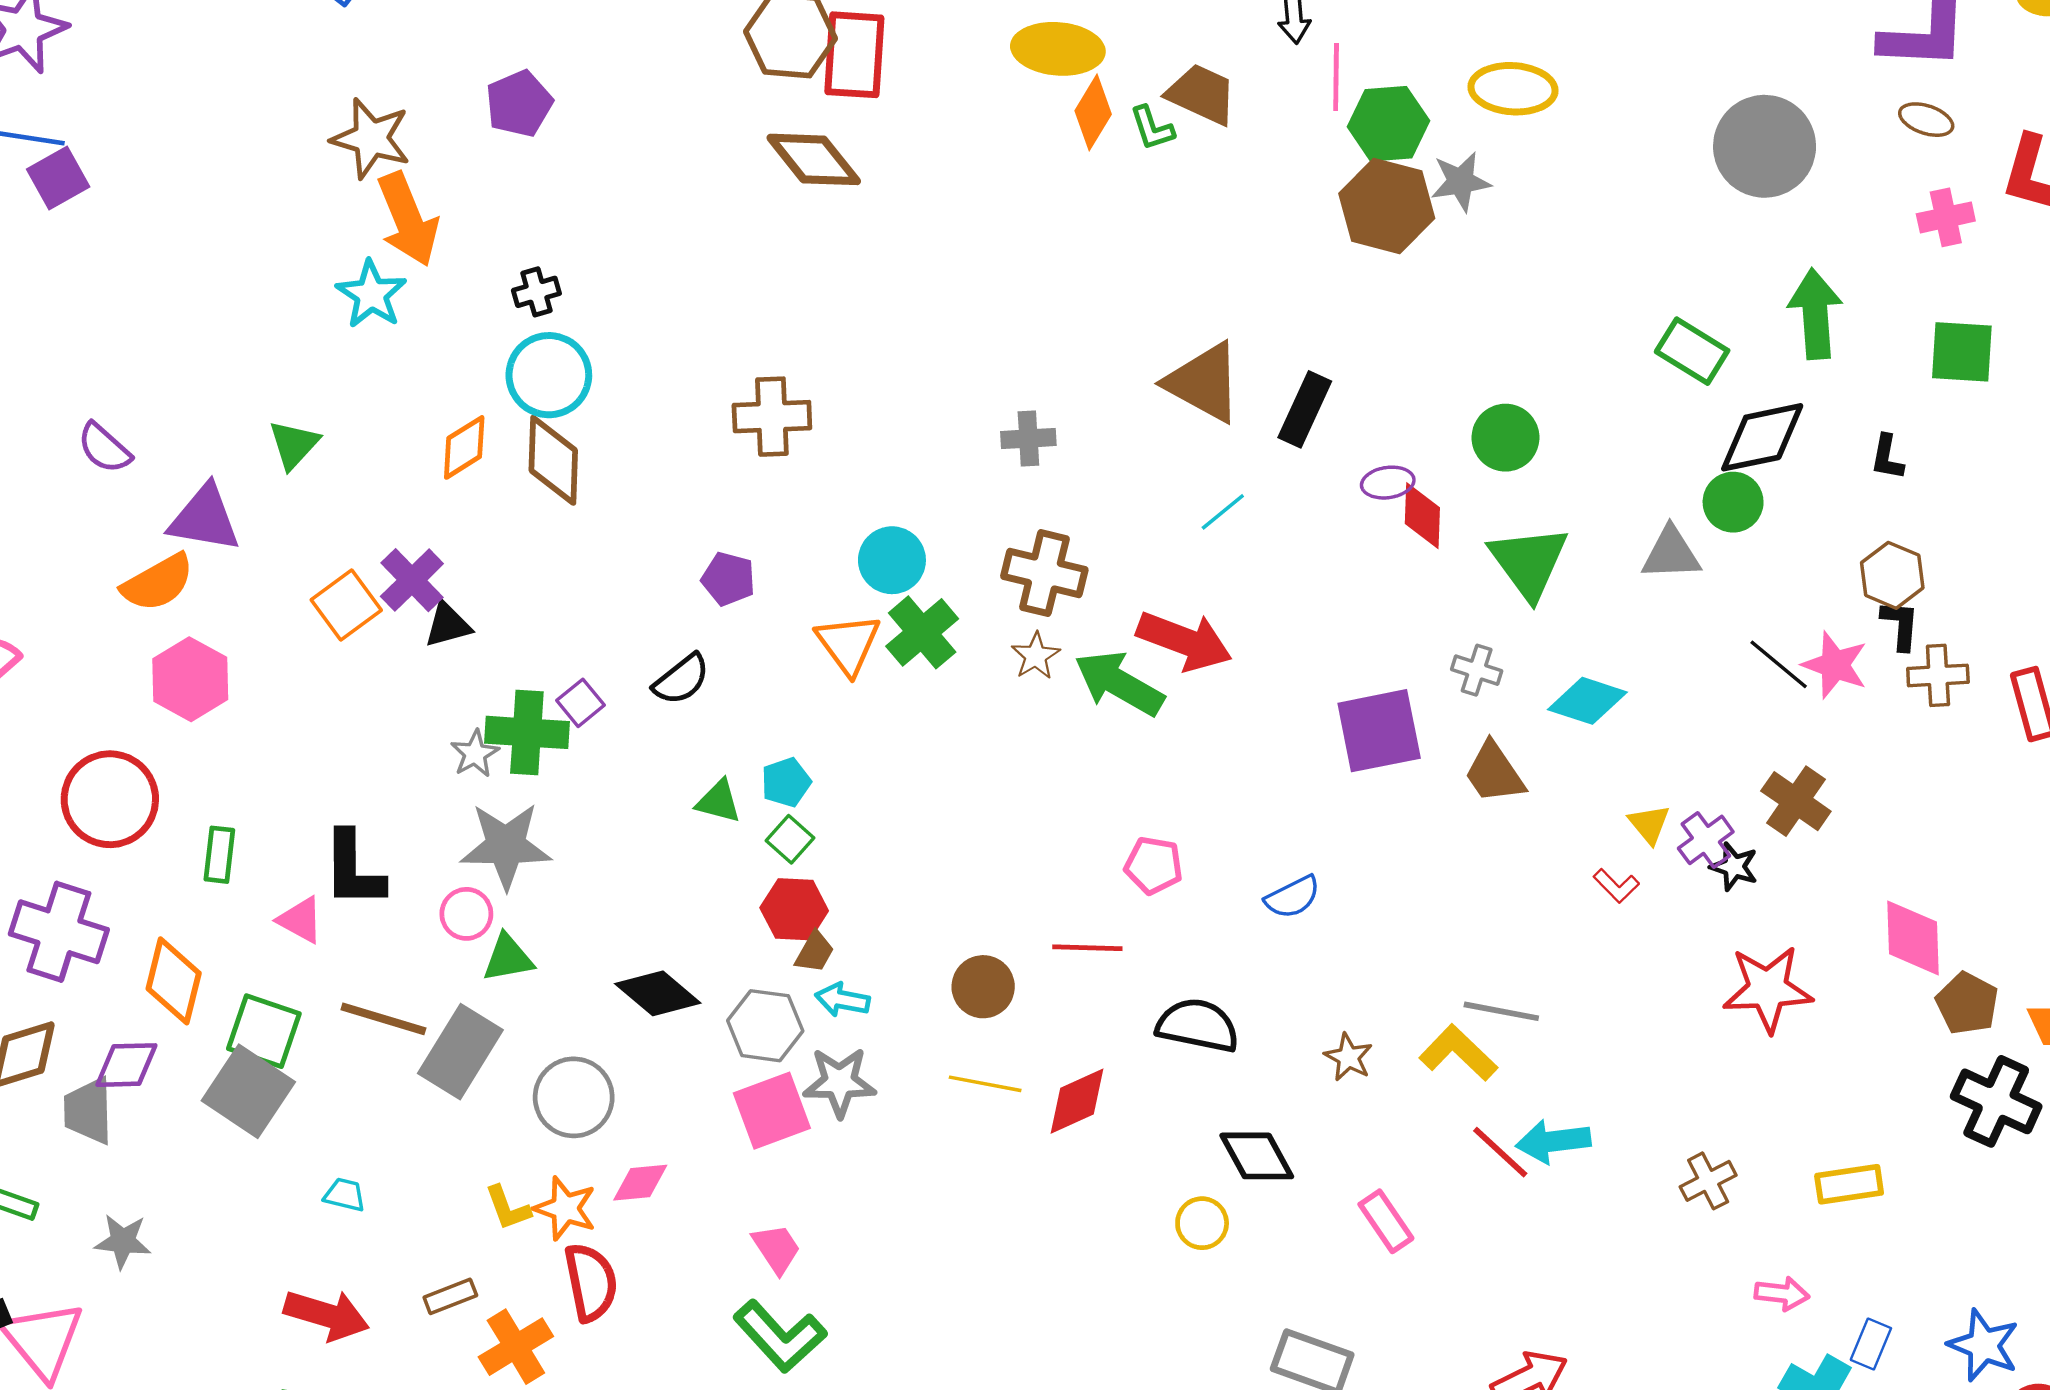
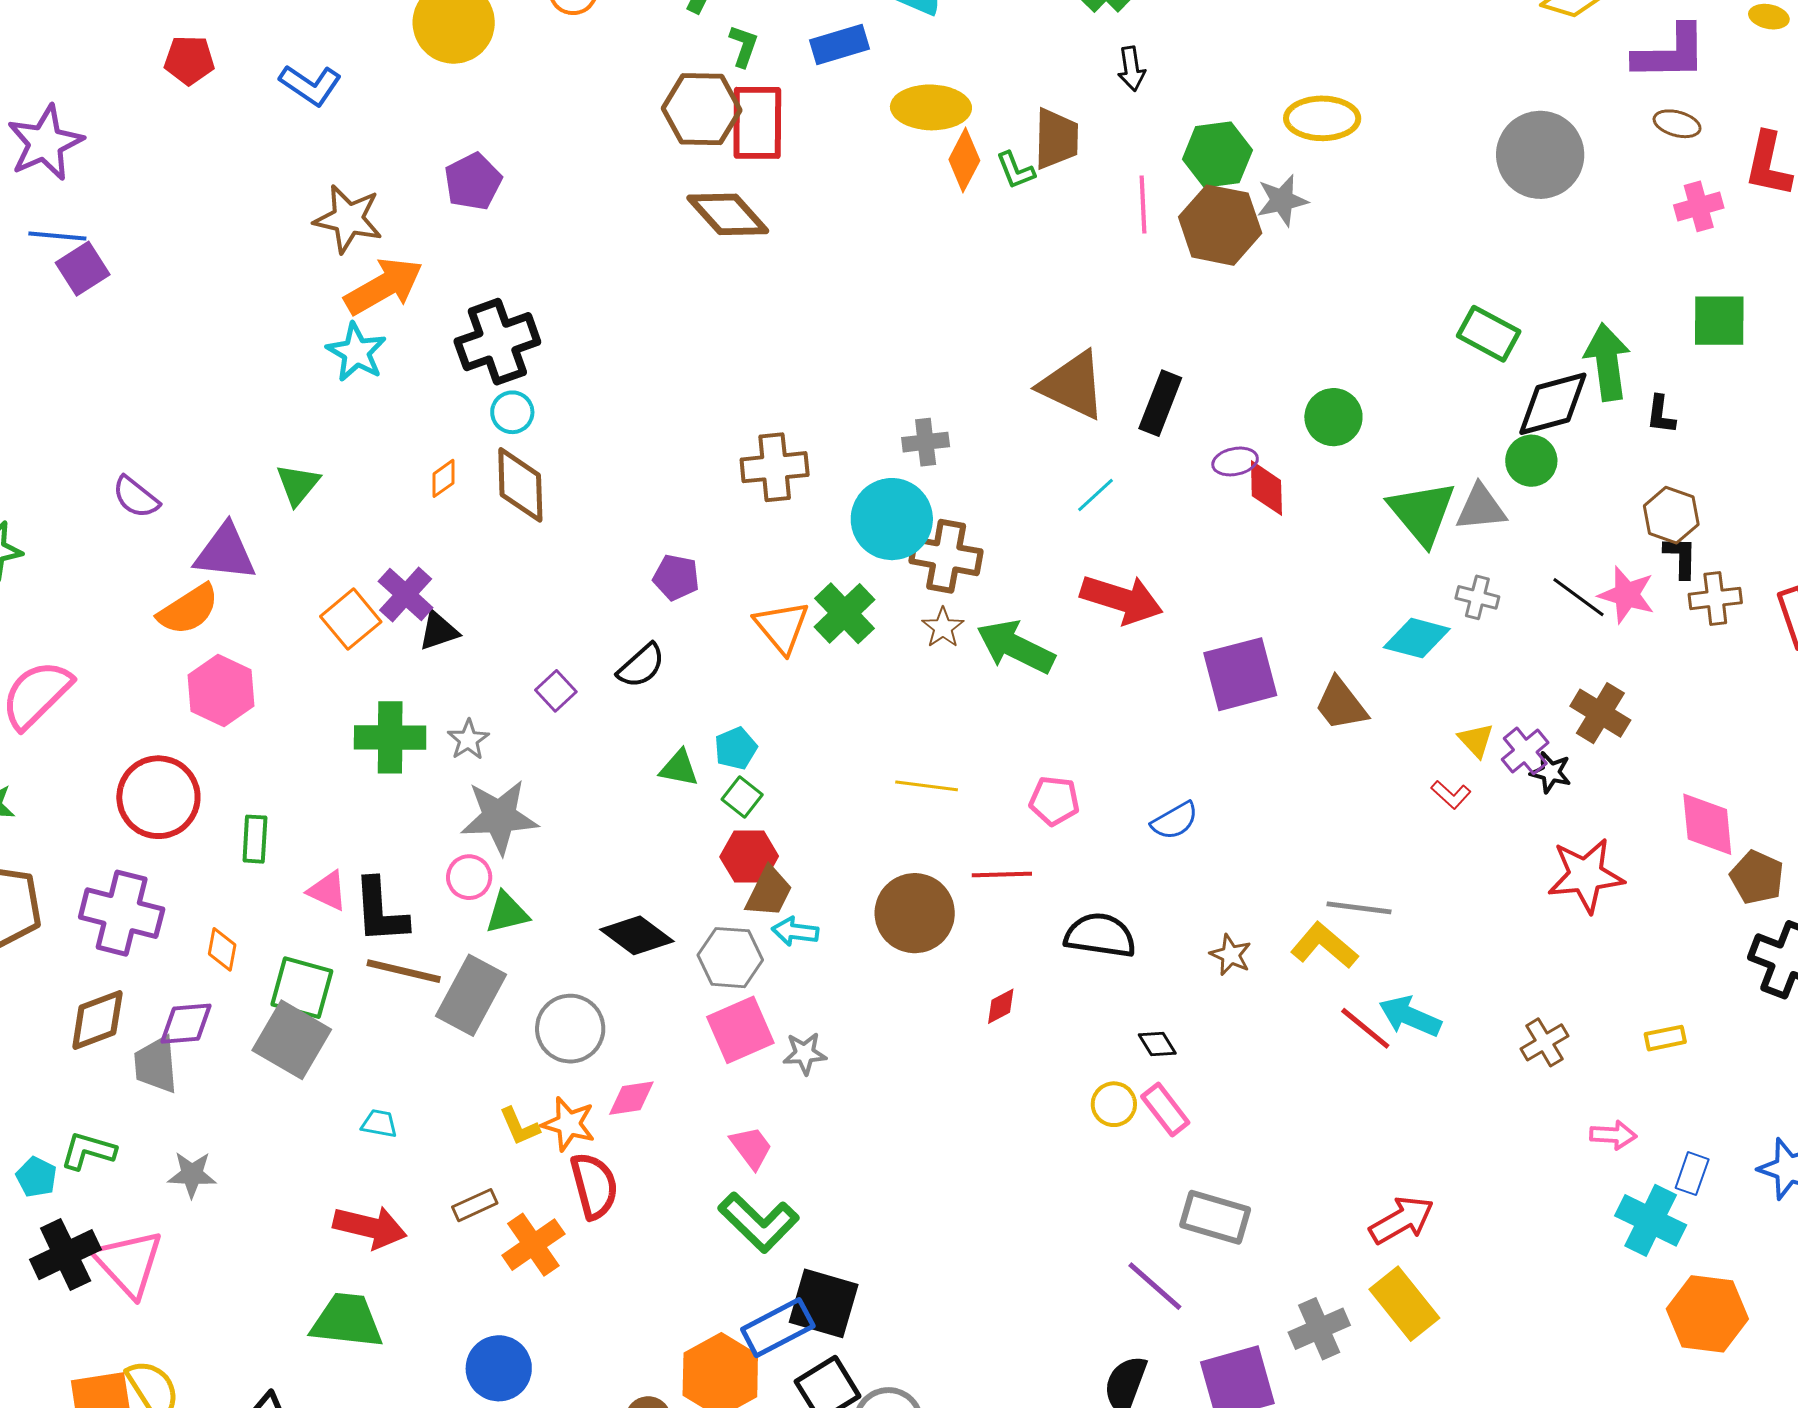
pink line: (1336, 77) -> (1143, 204), moved
brown trapezoid: (1202, 94) -> (1056, 139), turned 70
orange arrow: (408, 219) -> (384, 286), turned -94
black cross: (536, 292) -> (497, 342), size x2.0
green arrow: (1815, 314) -> (1607, 362), moved
cyan circle: (549, 375) -> (512, 412), size x0.6
brown cross: (772, 417) -> (775, 467), moved
orange diamond: (464, 447) -> (443, 478), size x0.7
cyan circle: (892, 560) -> (892, 519), moved, size x1.4
green triangle: (1529, 562) -> (1422, 513), moved
red arrow: (1184, 641) -> (1122, 599), moved
gray cross: (1477, 670) -> (1477, 597), moved
green cross: (527, 732) -> (390, 737), moved
black L-shape: (353, 869) -> (380, 911), moved
brown trapezoid: (815, 952) -> (769, 892), size x1.4
orange diamond: (174, 981) -> (222, 949), size x0.6
brown circle: (983, 987) -> (915, 913), size x1.5
gray star: (840, 1082) -> (805, 1053), moved, size x0.7
yellow line: (985, 1084) -> (927, 786), moved
red diamond: (1077, 1101) -> (1001, 1006), size x0.6
cyan arrow: (1553, 1141) -> (1410, 1016), turned 34
black diamond: (1257, 1156) -> (1157, 1044), size x0.6
yellow rectangle: (1849, 1184) -> (1665, 1038), size x0.7
pink rectangle: (1386, 1221) -> (1165, 1110), moved

